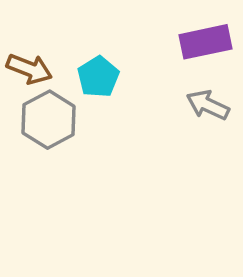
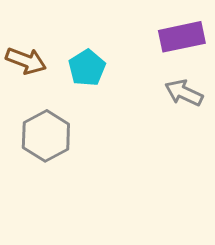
gray hexagon: (49, 120) -> (46, 136), moved

